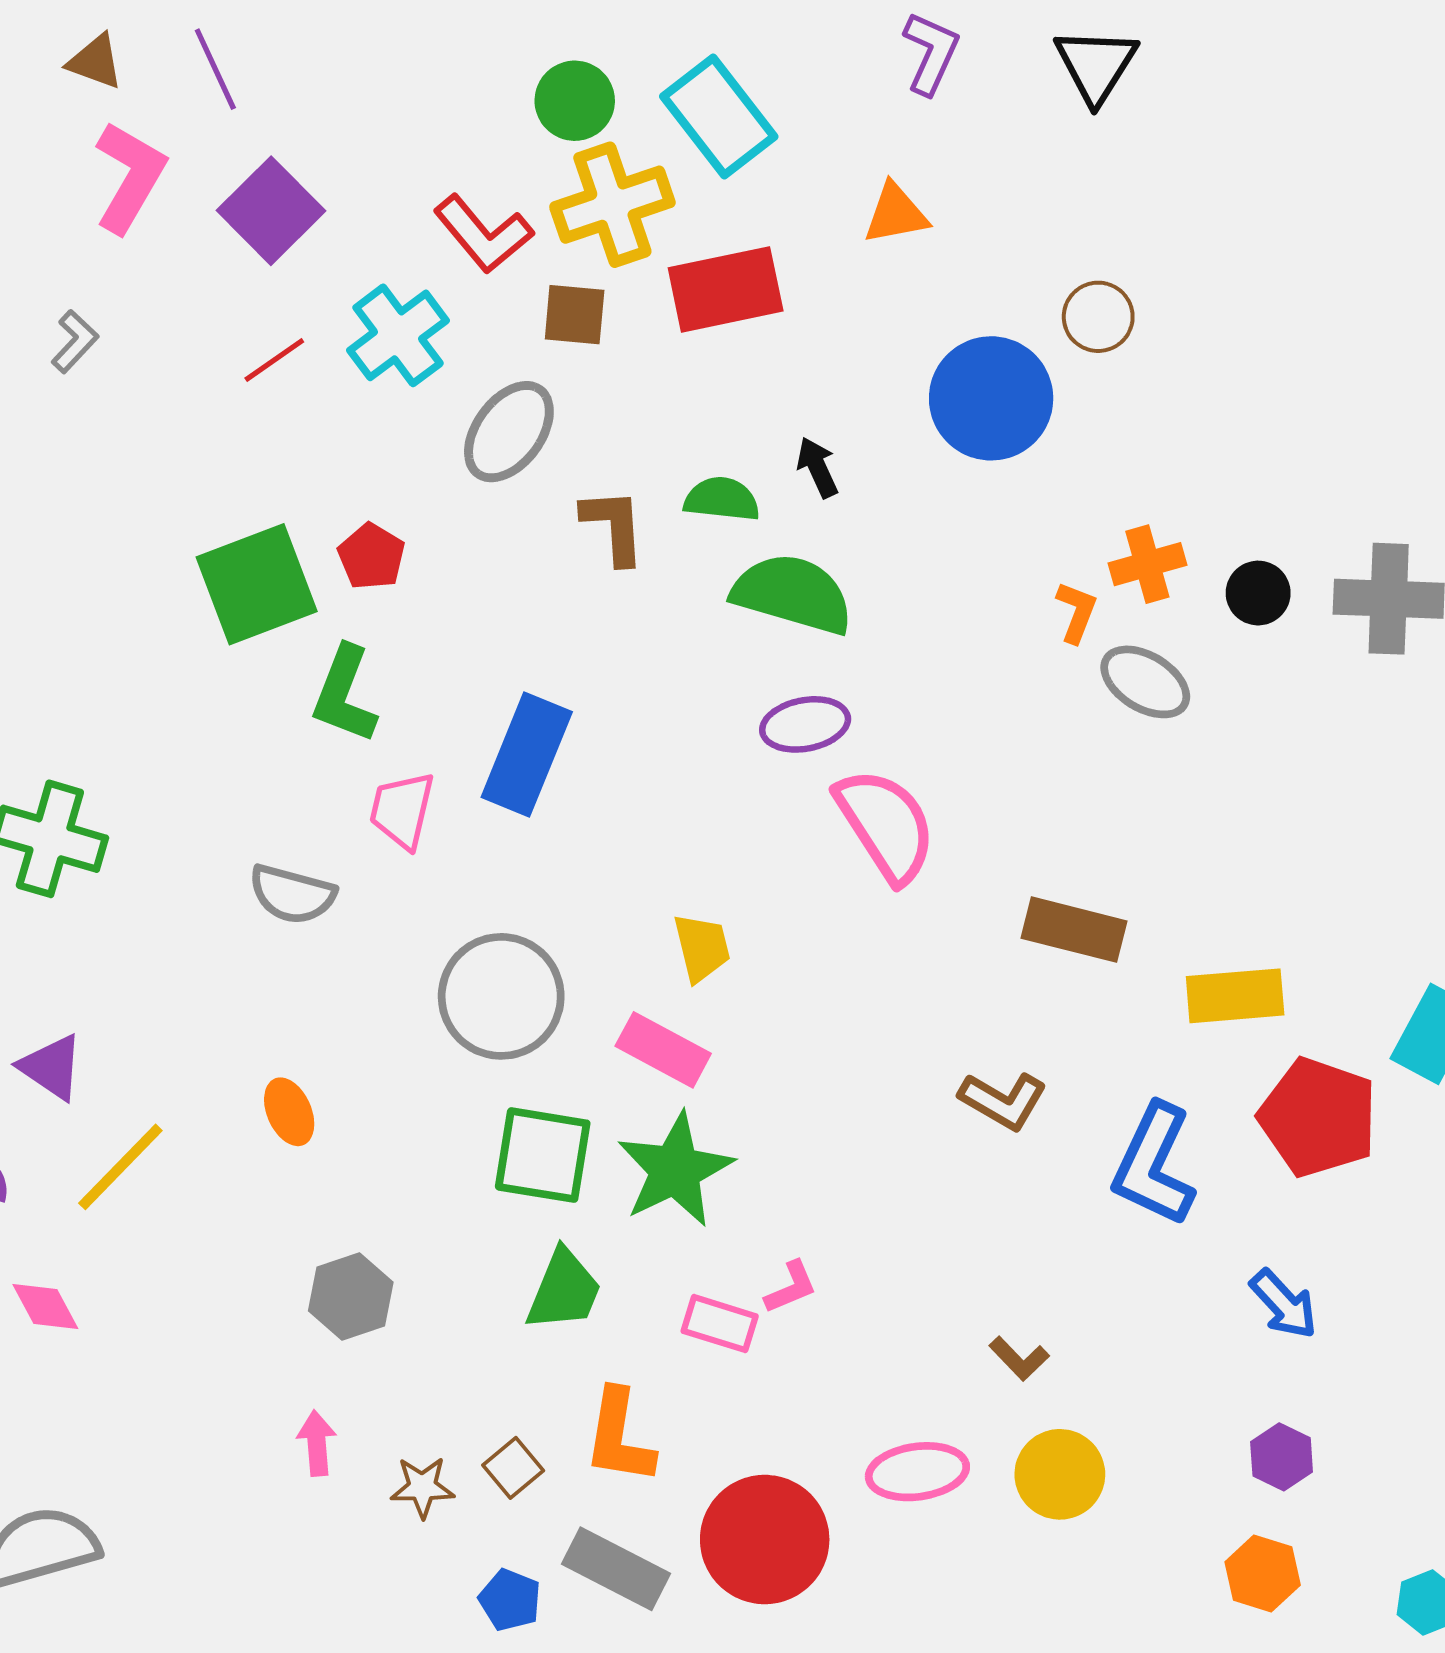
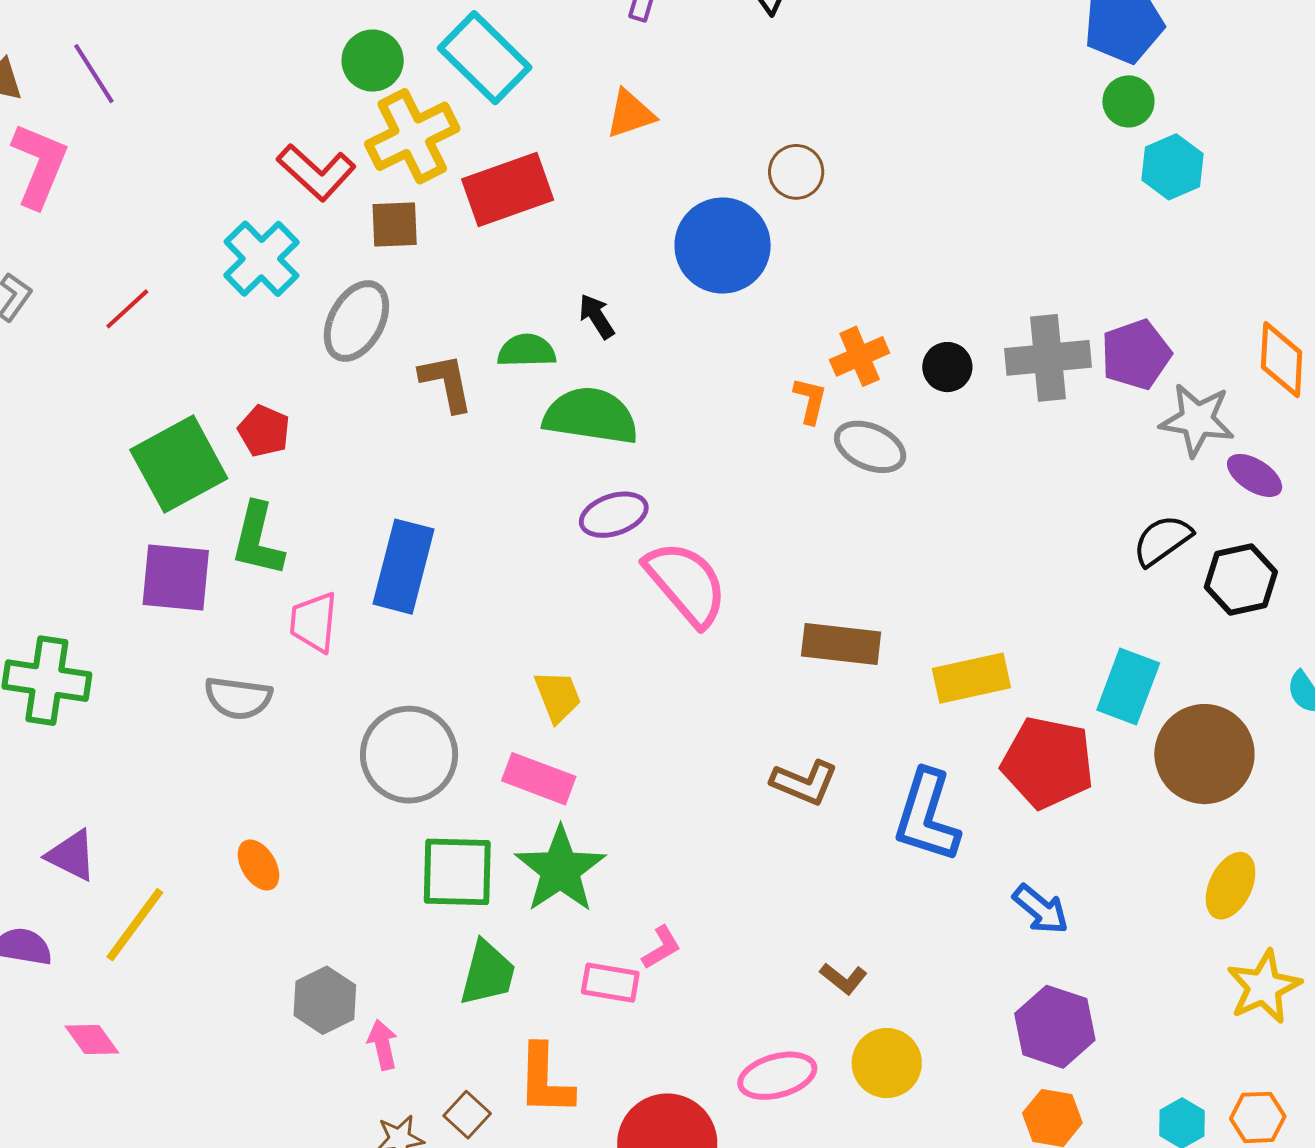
purple square: (271, 211) -> (176, 578), moved, turned -32
red line: (274, 360) -> (127, 309), moved
pink arrow: (317, 1443) -> (383, 1045), moved
purple hexagon: (1282, 1457) -> (1055, 1027), size x1.6

